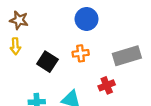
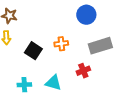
blue circle: (87, 19) -> (86, 15), moved

